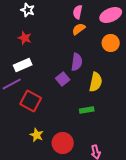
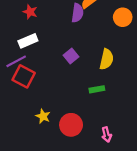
purple semicircle: (77, 62) -> (77, 13), moved
red square: (31, 101) -> (24, 76), moved

